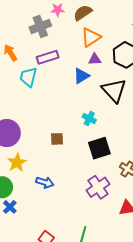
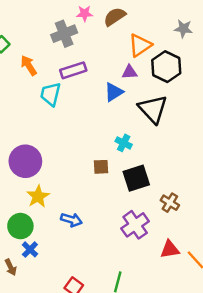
orange triangle: (91, 37) -> (140, 45), moved
brown square: (57, 139) -> (101, 167), moved

